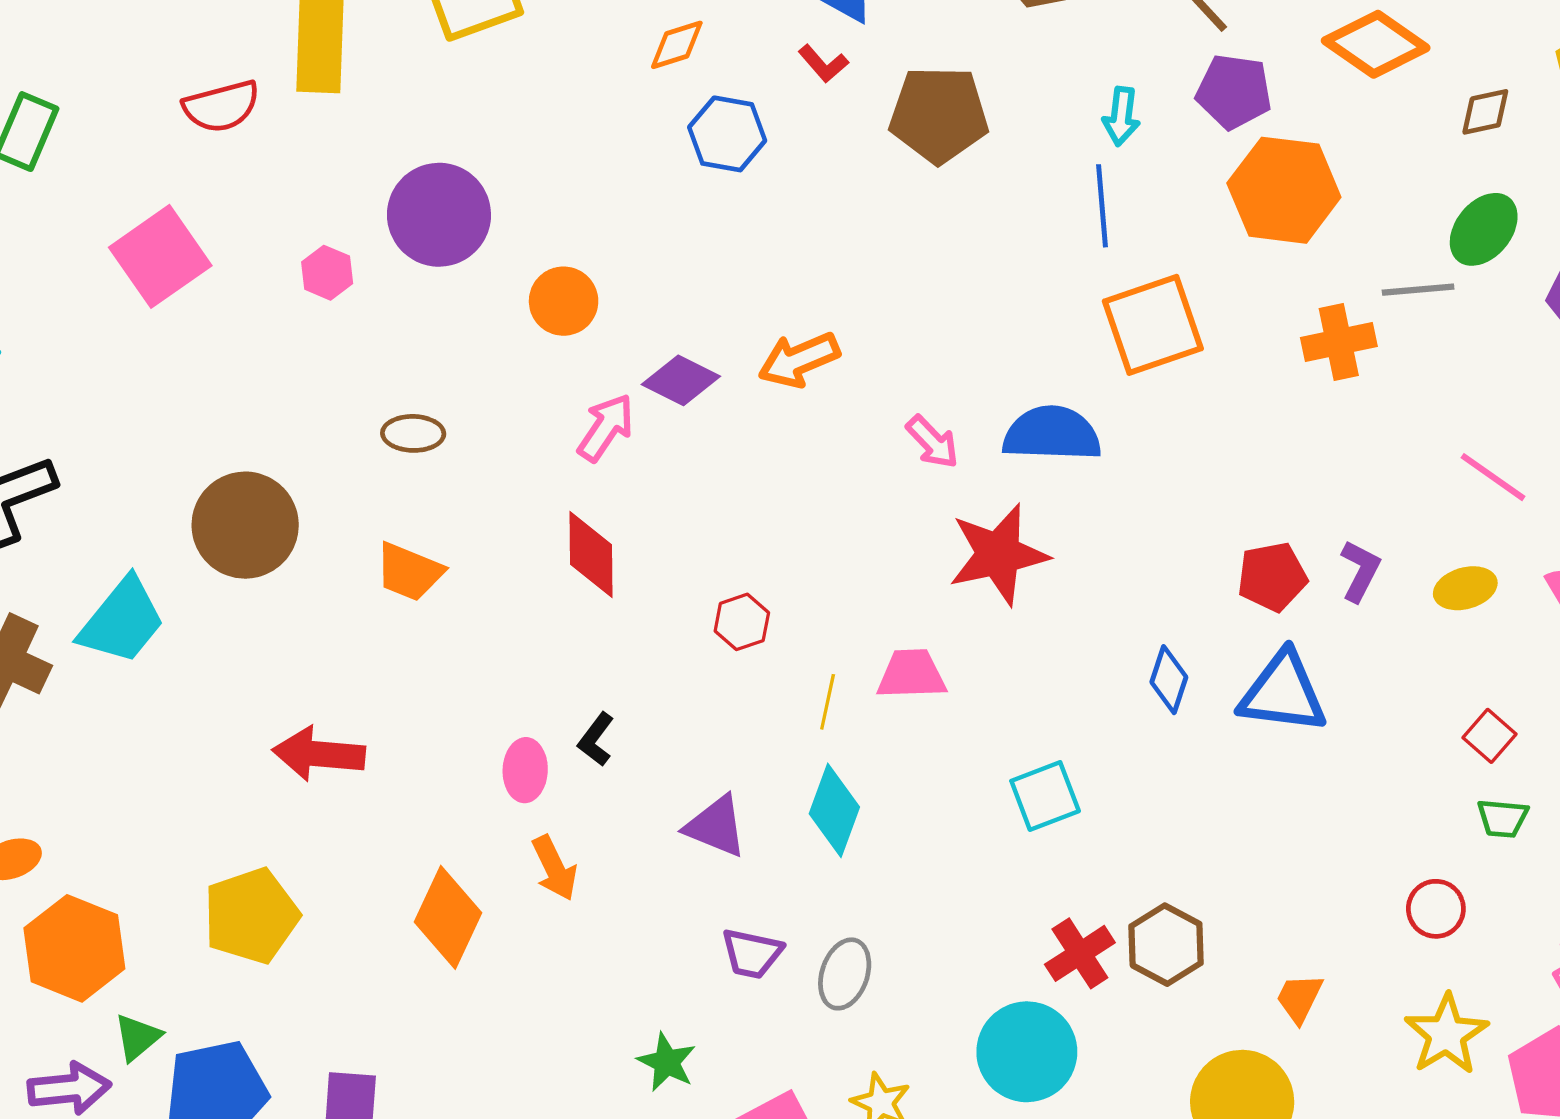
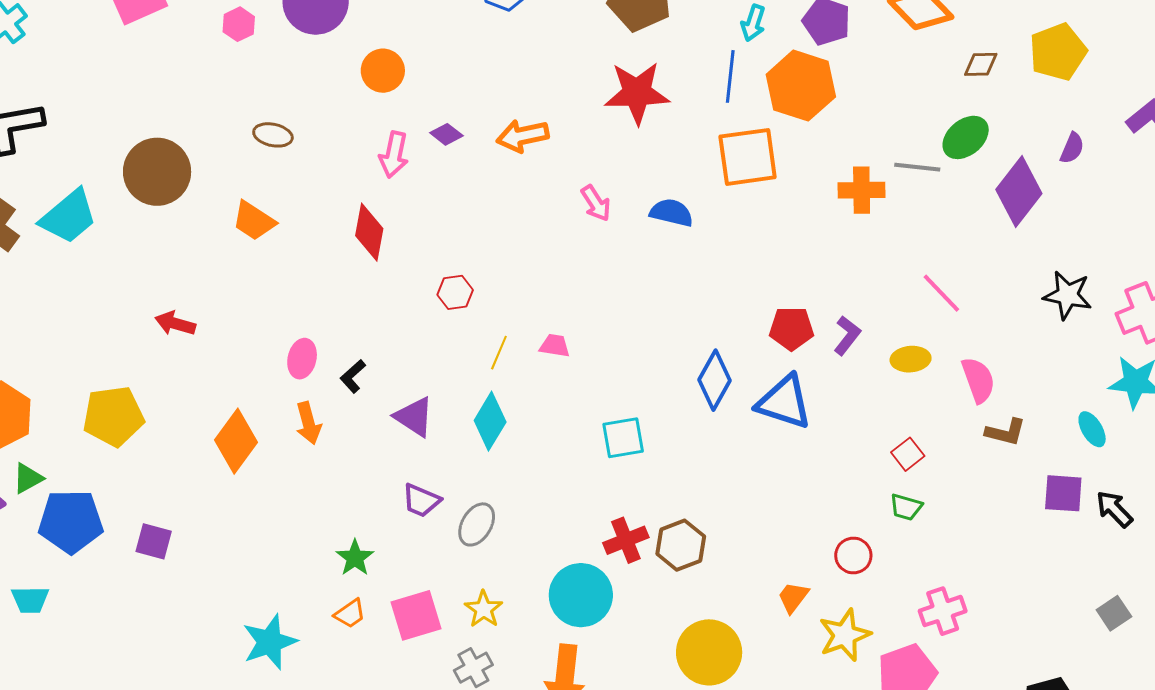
orange hexagon: (1284, 190) -> (801, 86), moved
purple diamond: (681, 380) -> (446, 134), size x0.7
pink arrow: (606, 428) -> (394, 155), turned 147
blue semicircle: (1052, 434) -> (671, 213), size x0.7
red star: (998, 554) -> (637, 93), moved
pink trapezoid: (911, 674) -> (555, 346), size x0.7
blue diamond: (1169, 680) -> (715, 380), size x1.4
black L-shape: (596, 739) -> (353, 376), moved
red arrow: (319, 754) -> (175, 323), size x0.7
orange trapezoid: (1299, 998) -> (793, 597), moved

